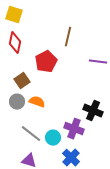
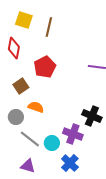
yellow square: (14, 15) -> (24, 20), moved
brown line: (68, 37) -> (49, 27), moved
gray circle: (17, 102) -> (16, 117), moved

